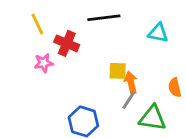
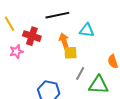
cyan triangle: (158, 33) -> (87, 30), moved
orange arrow: (131, 83) -> (64, 41), moved

